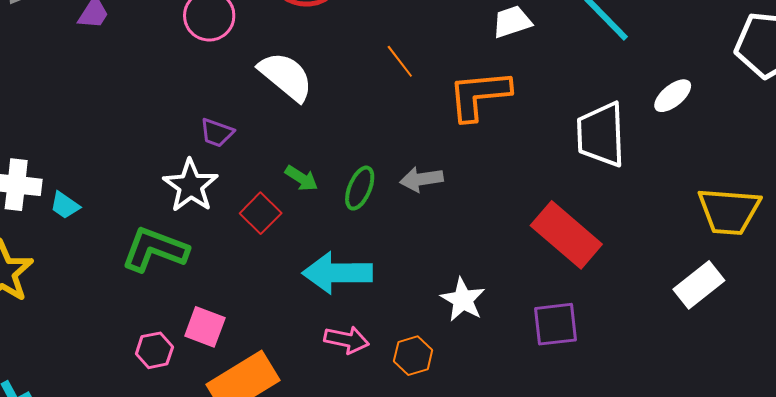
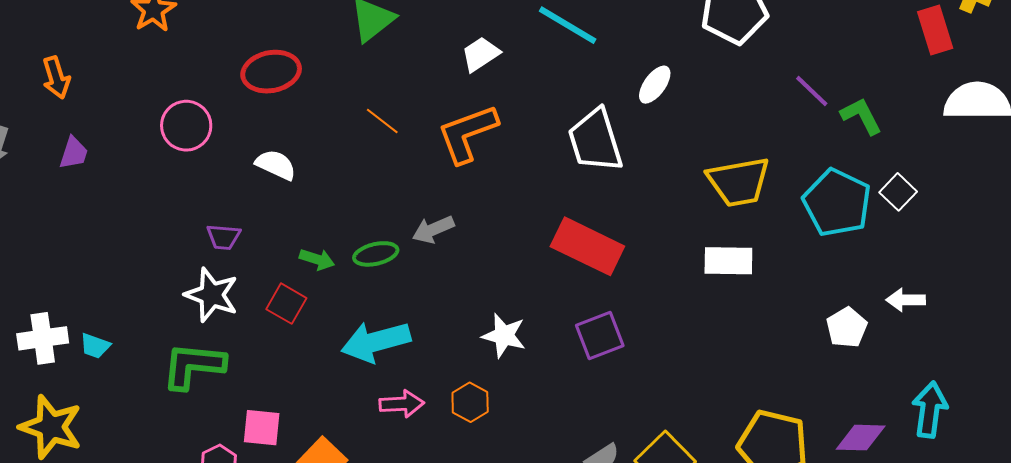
white semicircle: (286, 76) -> (276, 165), size x0.7
green ellipse: (360, 188) -> (376, 254), turned 69
white rectangle: (699, 285) -> (728, 261), turned 54

